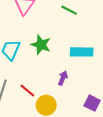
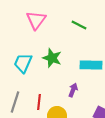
red line: (27, 91) -> (39, 102), turned 56

